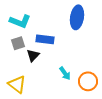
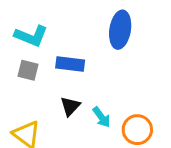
gray square: (18, 43) -> (28, 70), turned 32
black triangle: (33, 55) -> (70, 106), moved

